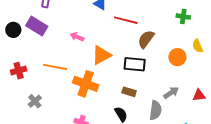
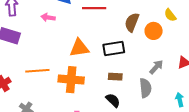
pink arrow: (77, 37) -> (48, 17), moved
brown semicircle: (146, 39) -> (132, 22), moved
orange triangle: (101, 55) -> (79, 48), turned 35

